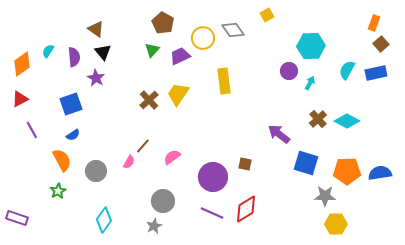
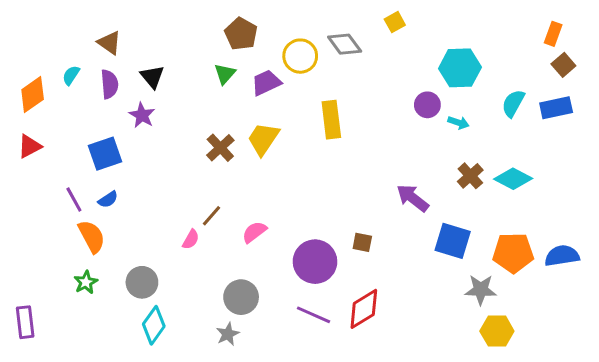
brown triangle: (96, 29) -> (109, 43), moved
cyan arrow: (310, 83) -> (458, 123), turned 80
purple line: (32, 130) -> (74, 199), moved
gray circle: (96, 171) -> (142, 282), moved
purple rectangle: (17, 218) -> (25, 322), turned 65

